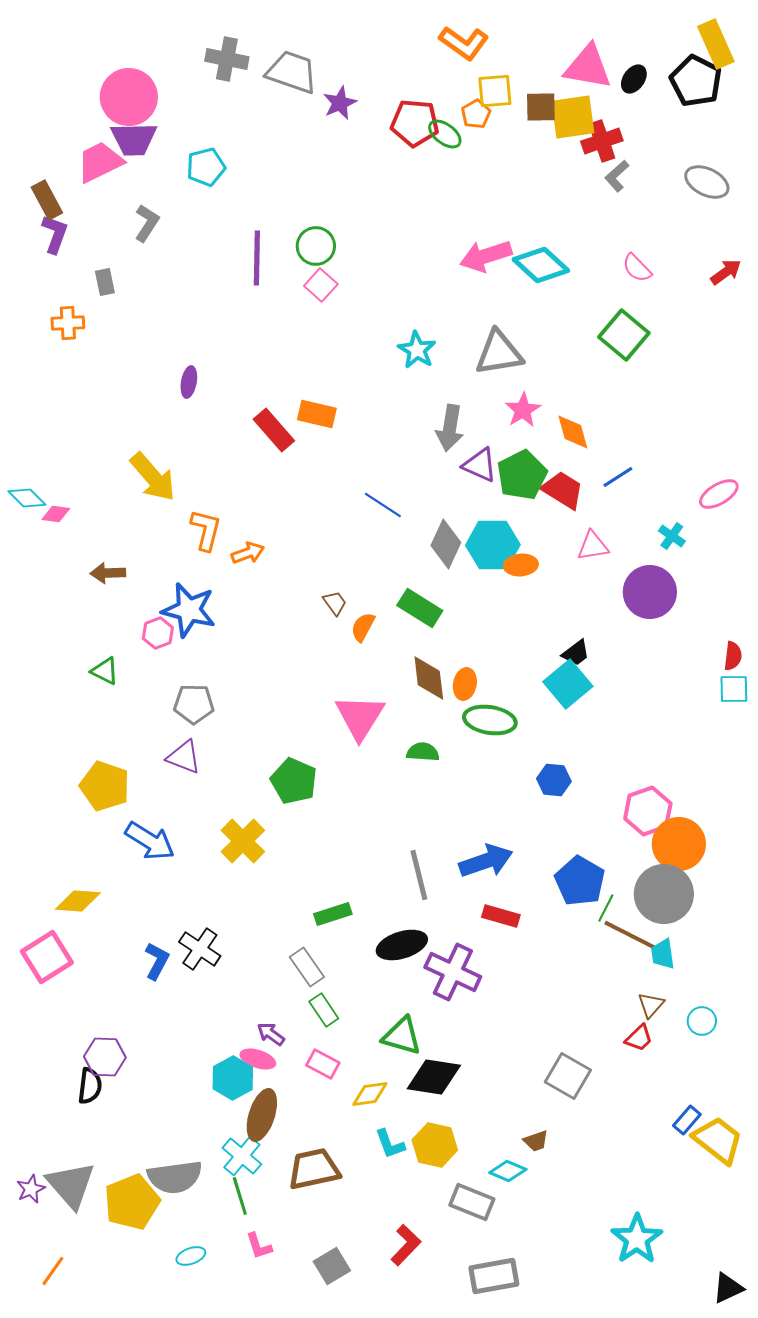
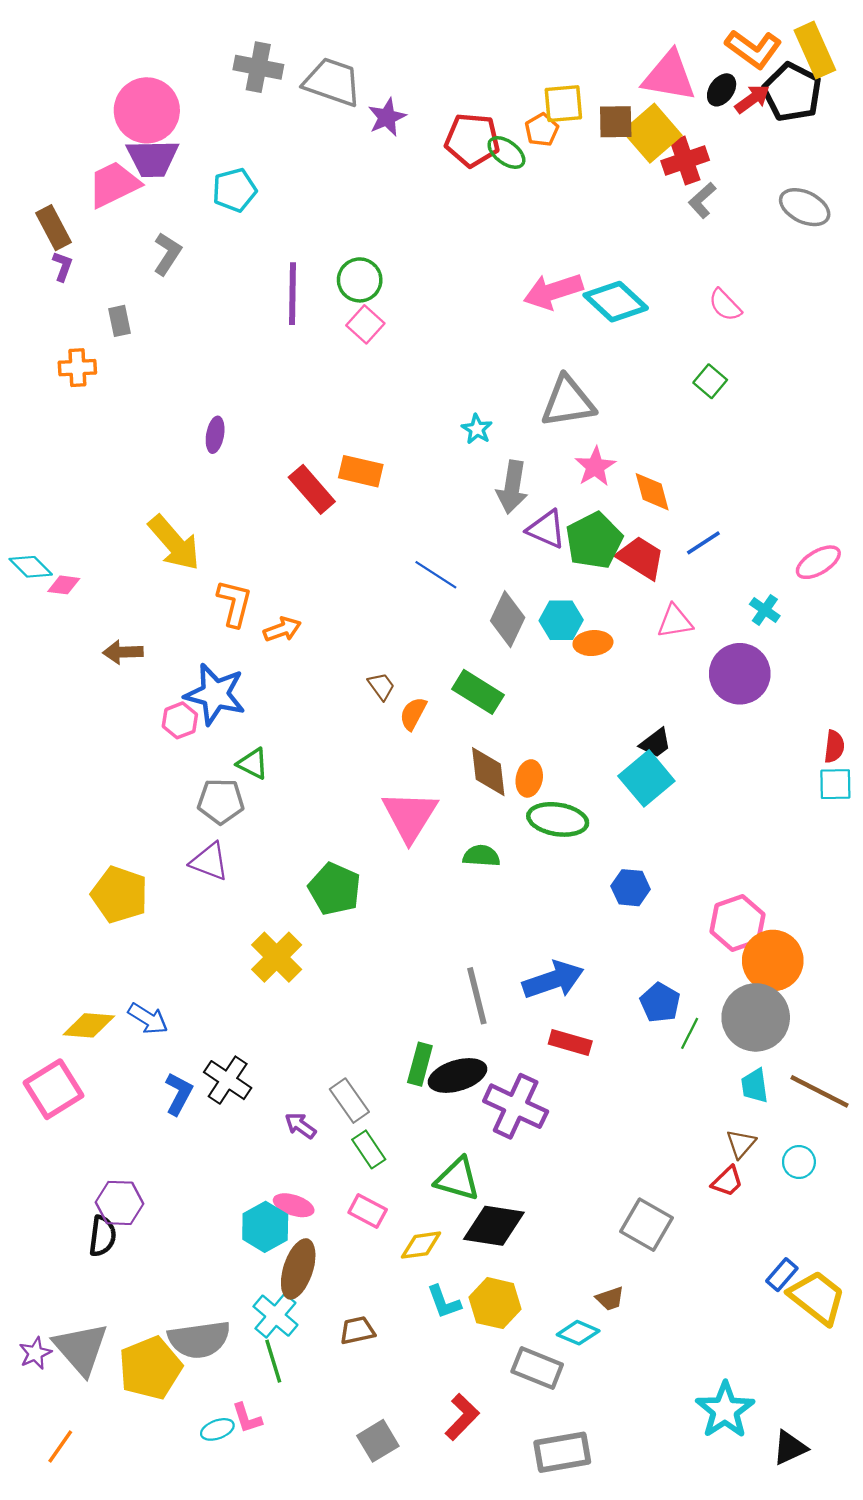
orange L-shape: (464, 43) -> (753, 49), moved
yellow square: (573, 117) -> (652, 133), turned -33
purple L-shape: (55, 234) -> (63, 266), size x0.7
red arrow: (726, 272) -> (752, 99), moved
green square: (624, 335) -> (710, 381), size x0.6
cyan star: (417, 350) -> (477, 429), moved, size x0.7
cyan hexagon: (493, 545) -> (561, 620), size x0.7
green triangle: (105, 671) -> (253, 764), moved
blue arrow: (150, 841) -> (148, 1019), moved, size x0.7
blue pentagon: (580, 881) -> (660, 1003), size x0.7
green rectangle: (333, 914) -> (420, 1064), moved, turned -57
brown line: (630, 935) -> (819, 1091), moved
purple arrow: (271, 1034) -> (300, 1126), moved
brown trapezoid: (314, 1169) -> (357, 1330), size x0.6
pink L-shape: (259, 1246) -> (247, 1418), moved
black triangle: (728, 1288) -> (790, 1448), moved

